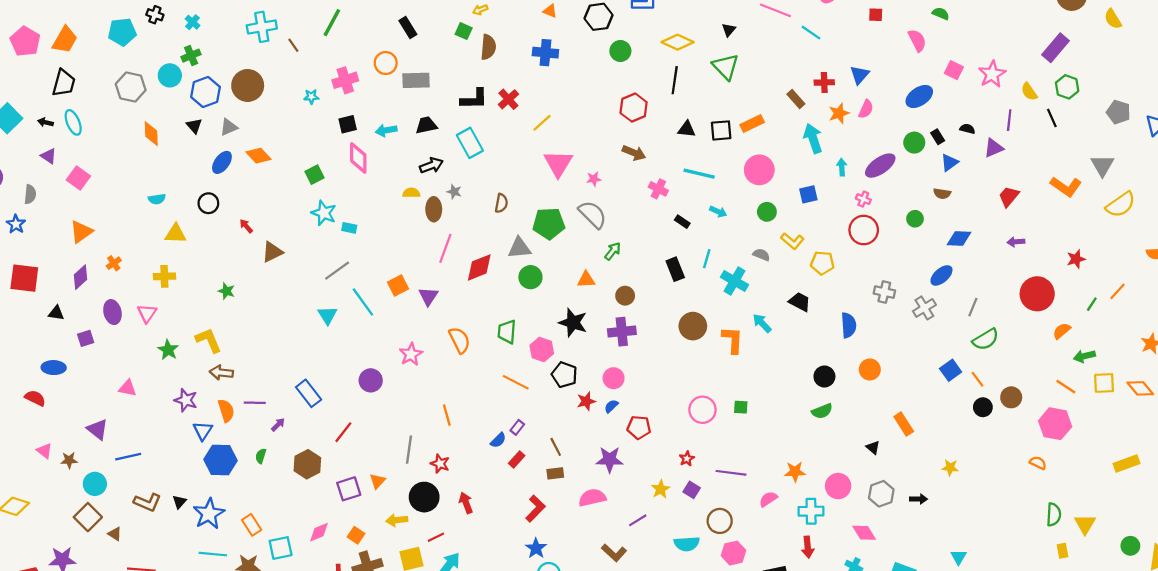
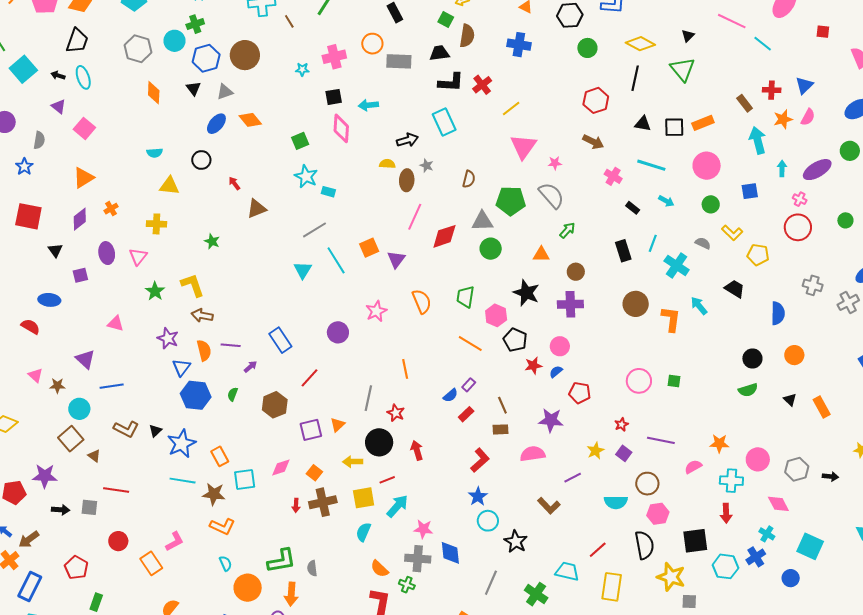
black trapezoid: (426, 125) -> (439, 53), moved
black triangle: (56, 313) -> (55, 250), turned 42
black triangle: (873, 447) -> (790, 400), moved

